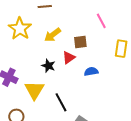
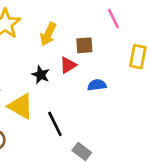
yellow arrow: (53, 35) -> (48, 34), turned -30
yellow triangle: (34, 90) -> (21, 106), turned -35

